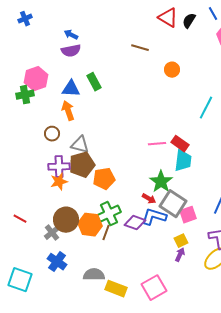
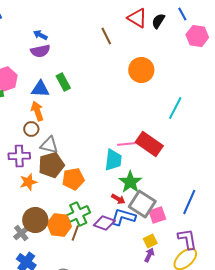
brown line: (140, 48) -> (106, 36), moved, turned 48
orange circle: (172, 70) -> (141, 70), size x1.6
brown circle: (52, 134) -> (31, 129), moved
red rectangle: (180, 144) -> (149, 144), size x1.5
cyan trapezoid: (183, 161) -> (113, 160), moved
purple cross: (59, 167) -> (19, 156), moved

